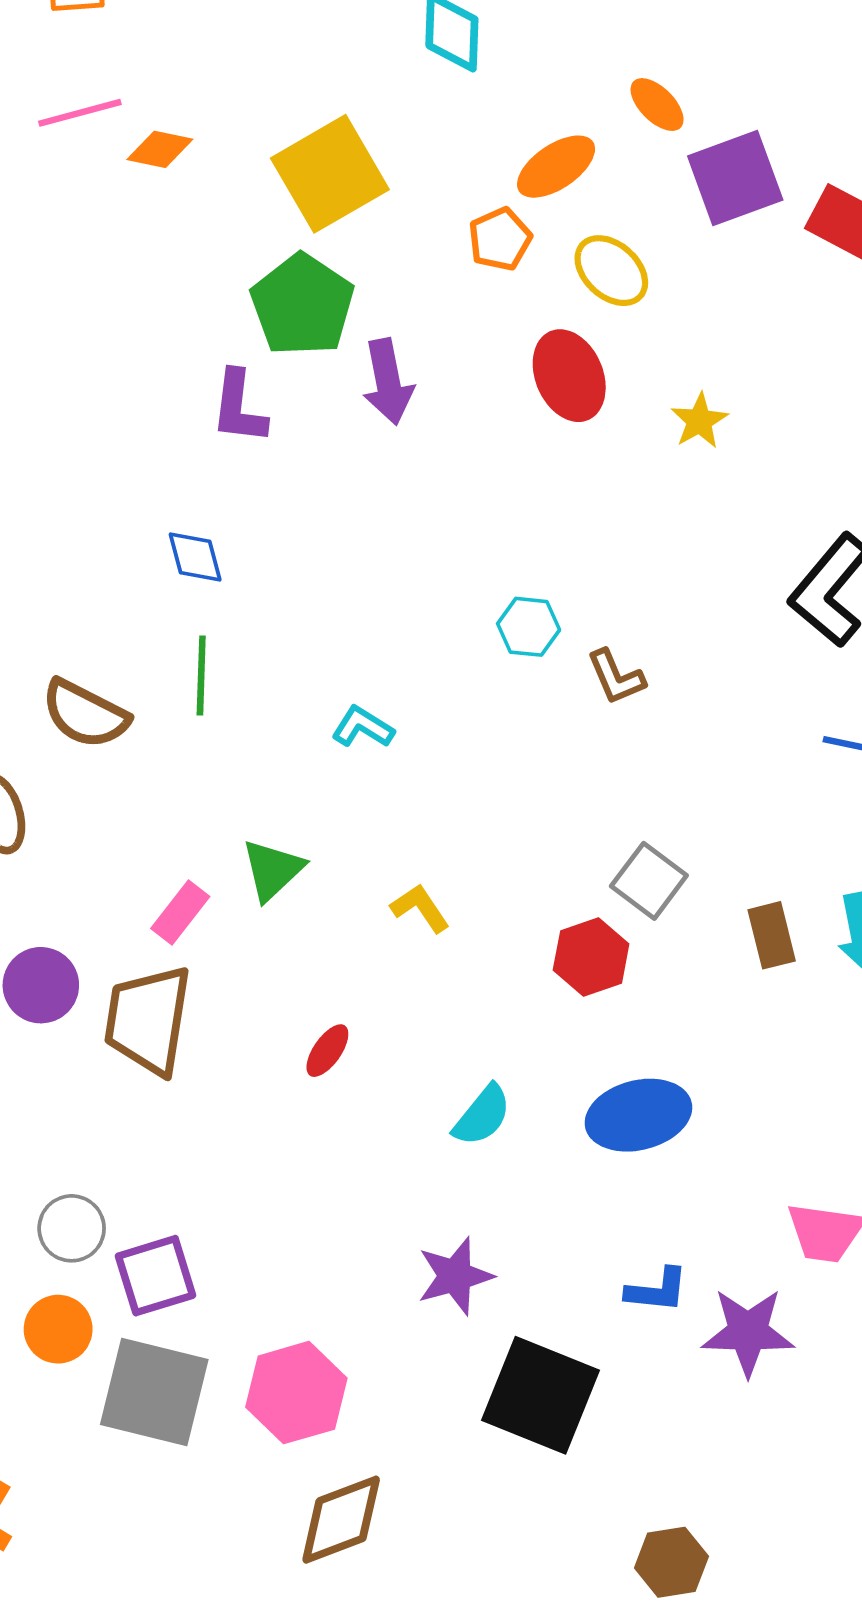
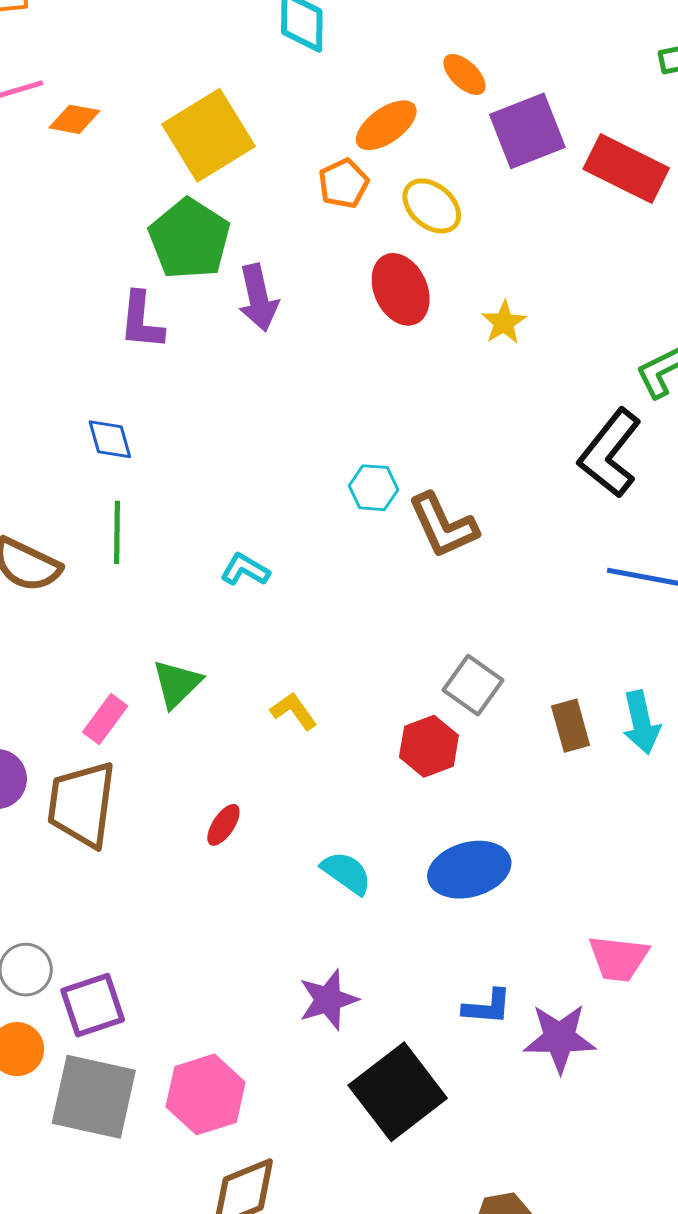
brown L-shape: (616, 677) -> (443, 526), size x1.5
cyan semicircle: (482, 1115) -> (346, 873), turned -92
black square: (541, 1395) -> (398, 1092), turned 32

